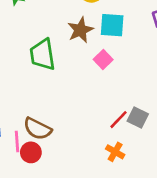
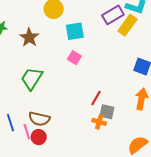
brown star: (80, 30) -> (29, 37), moved
green trapezoid: (43, 55) -> (32, 78), moved, turned 55
gray square: (138, 117) -> (107, 112), moved

